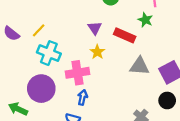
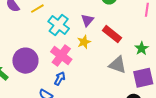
green star: (145, 20) -> (142, 48), moved
cyan cross: (49, 53) -> (59, 25), moved
pink cross: (77, 73) -> (61, 56), turned 30

